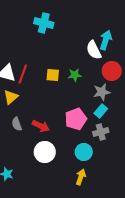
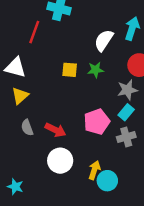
white semicircle: (94, 50) -> (104, 40), moved, turned 60
red line: (23, 74) -> (34, 32), moved
cyan circle: (84, 152) -> (107, 181), moved
yellow arrow: (81, 177) -> (94, 170), moved

